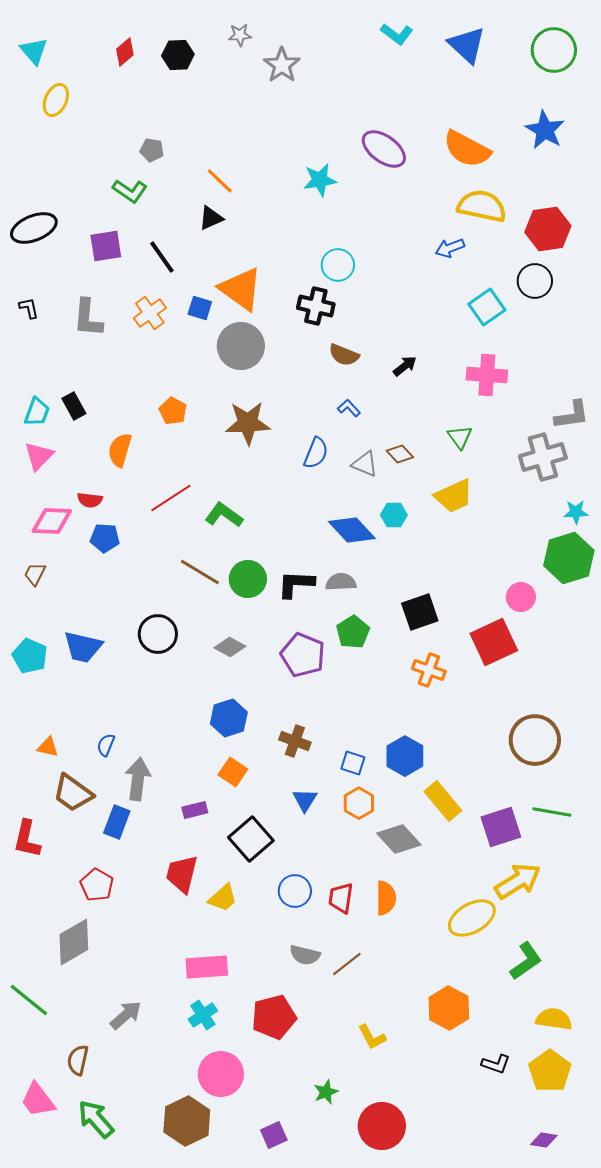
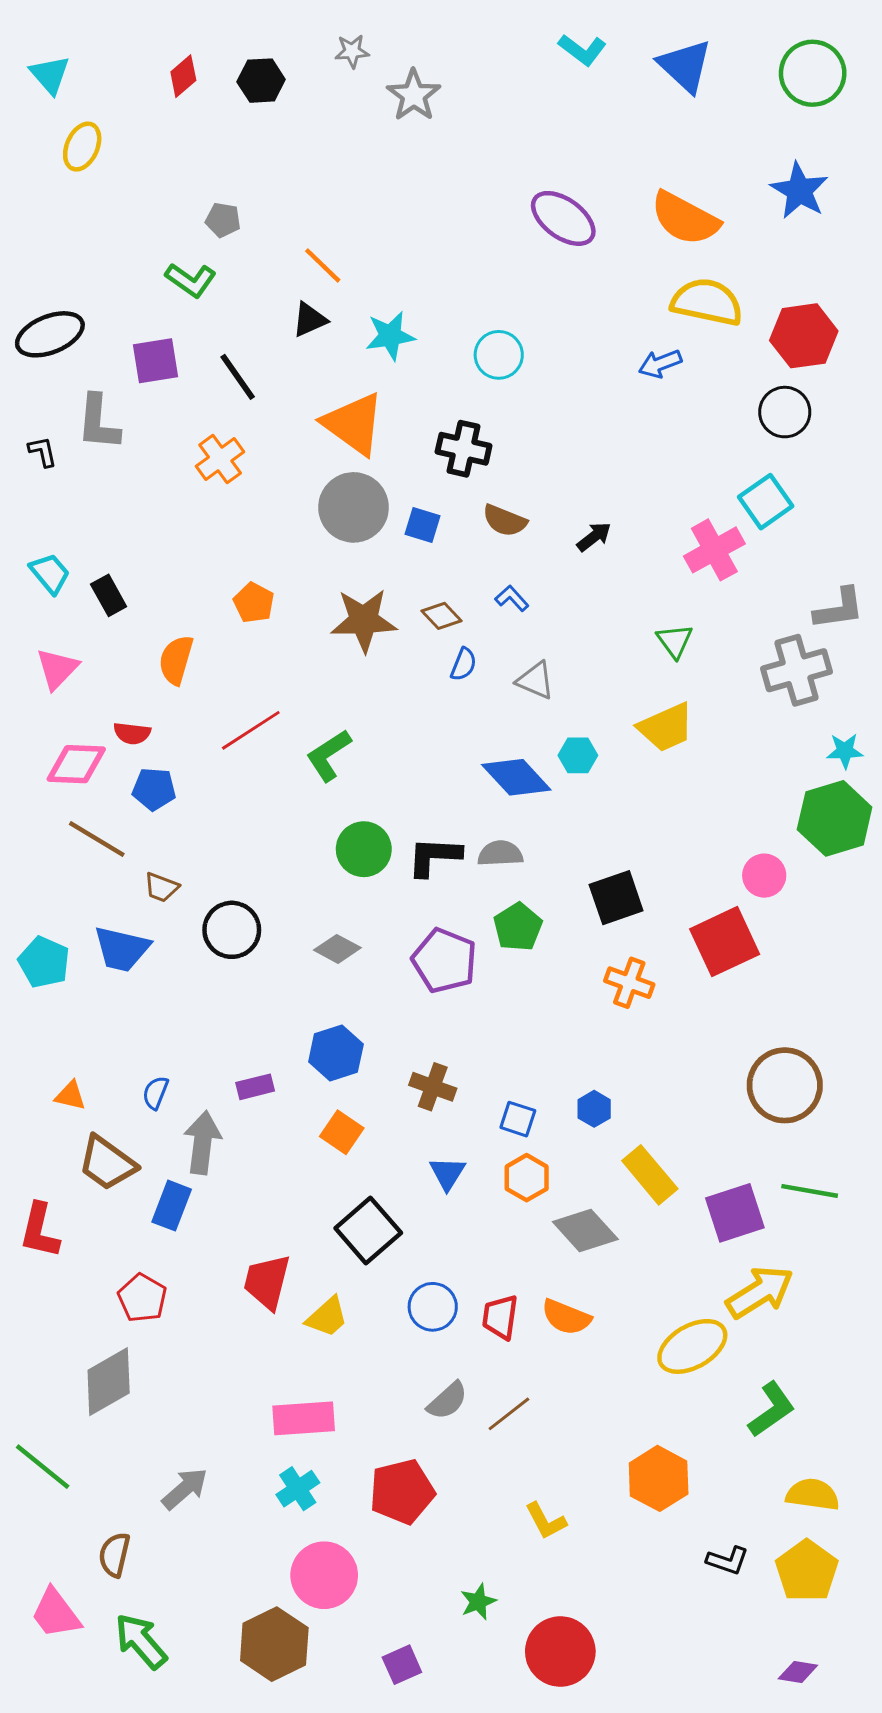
cyan star: (320, 180) -> (390, 336), moved
cyan circle: (338, 265) -> (499, 355), moved
cyan square: (487, 307) -> (766, 502), moved
blue square: (200, 308) -> (422, 525), moved
gray L-shape: (88, 318) -> (98, 422), moved
pink cross: (487, 375) -> (714, 550), turned -33
cyan trapezoid: (37, 412) -> (50, 573), moved, turned -60
blue semicircle: (316, 453) -> (464, 664), size x0.7
brown diamond: (400, 454) -> (442, 616), moved
green L-shape: (224, 515) -> (329, 755), turned -69
brown line: (200, 572) -> (97, 839), moved
brown trapezoid: (35, 574) -> (161, 887), moved, turned -95
blue hexagon: (405, 756) -> (594, 1109), size x0.6
purple rectangle: (195, 810) -> (255, 1087), moved
orange semicircle: (386, 898) -> (566, 1317), turned 112
gray semicircle: (305, 955) -> (447, 1401), turned -56

